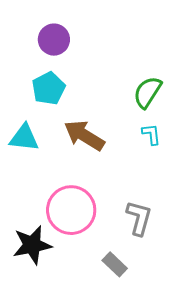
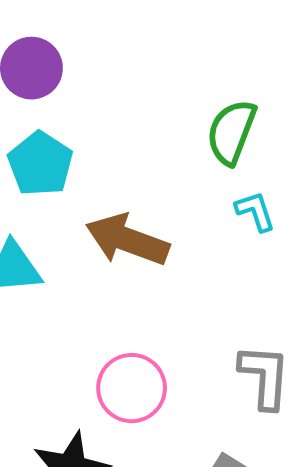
pink circle: (71, 210) -> (132, 388), size x0.7

